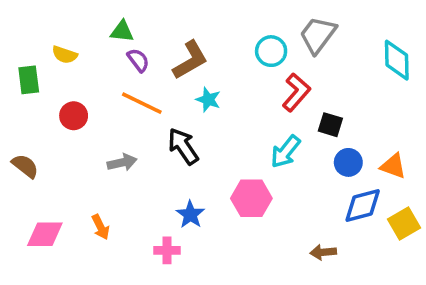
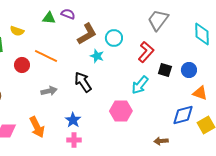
cyan circle: (271, 51) -> (114, 38), moved
purple semicircle: (138, 60) -> (68, 14), moved, turned -32
orange line: (142, 103) -> (46, 56), moved
blue circle: (348, 162) -> (189, 70), moved
blue star: (190, 214) -> (73, 120), moved
orange arrow: (101, 227) -> (37, 127), size x1.5

